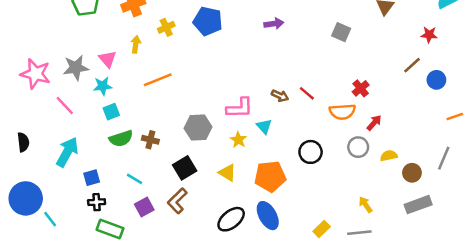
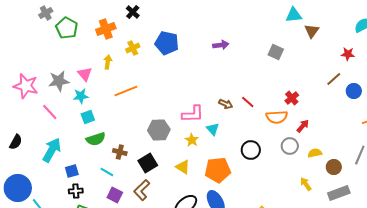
brown cross: (150, 140) -> (120, 152), moved
black semicircle: (23, 142) -> (16, 142), turned 35
yellow arrow: (366, 205) -> (306, 184), moved
purple square: (144, 207) -> (115, 195), turned -35

